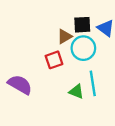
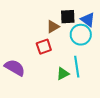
cyan circle: (83, 48) -> (81, 35), moved
green triangle: (76, 92) -> (63, 74), turned -48

